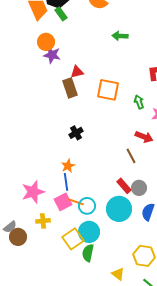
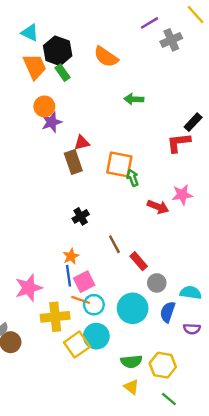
purple star: (52, 55) -> (52, 122), turned -30
green arrow: (139, 102) -> (133, 178), moved
red arrow: (144, 137) -> (158, 207), moved
brown line: (131, 156) -> (114, 244), moved
red rectangle: (124, 186) -> (139, 261), moved
pink square: (63, 202) -> (84, 282), moved
yellow cross: (43, 221) -> (55, 317), moved, size x1.6
green semicircle: (88, 253) -> (131, 362), moved, turned -108

